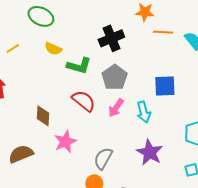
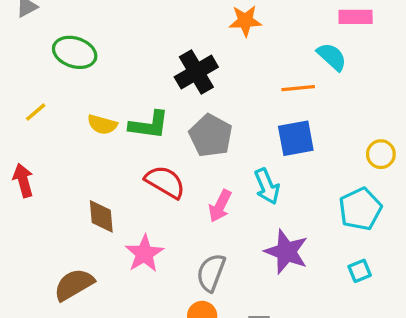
orange line: (163, 32) -> (298, 88), moved
yellow semicircle: (53, 49) -> (102, 124), moved
pink arrow: (116, 108) -> (220, 206), moved

